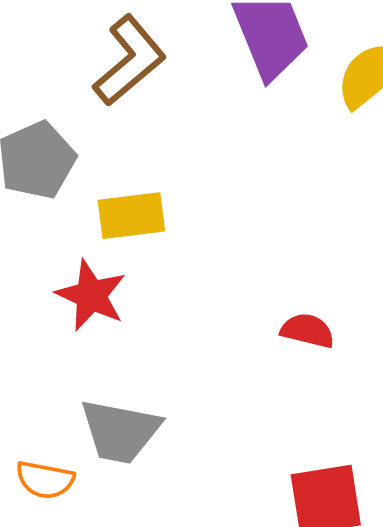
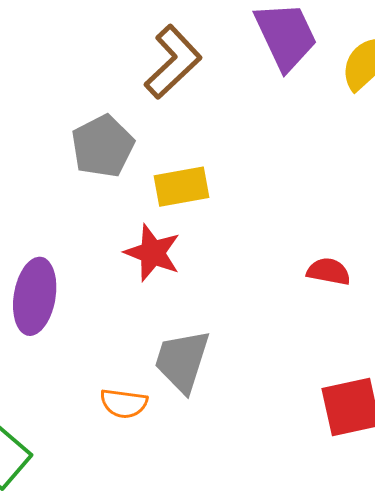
gray trapezoid: (120, 431) -> (182, 361), turned 100

